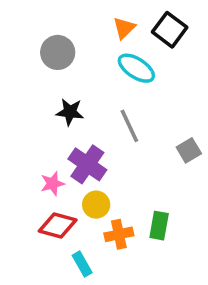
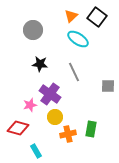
gray square: (189, 150) -> (108, 86), turned 32
red diamond: (58, 226) -> (18, 128), moved
cyan rectangle: (82, 264) -> (36, 151), moved

